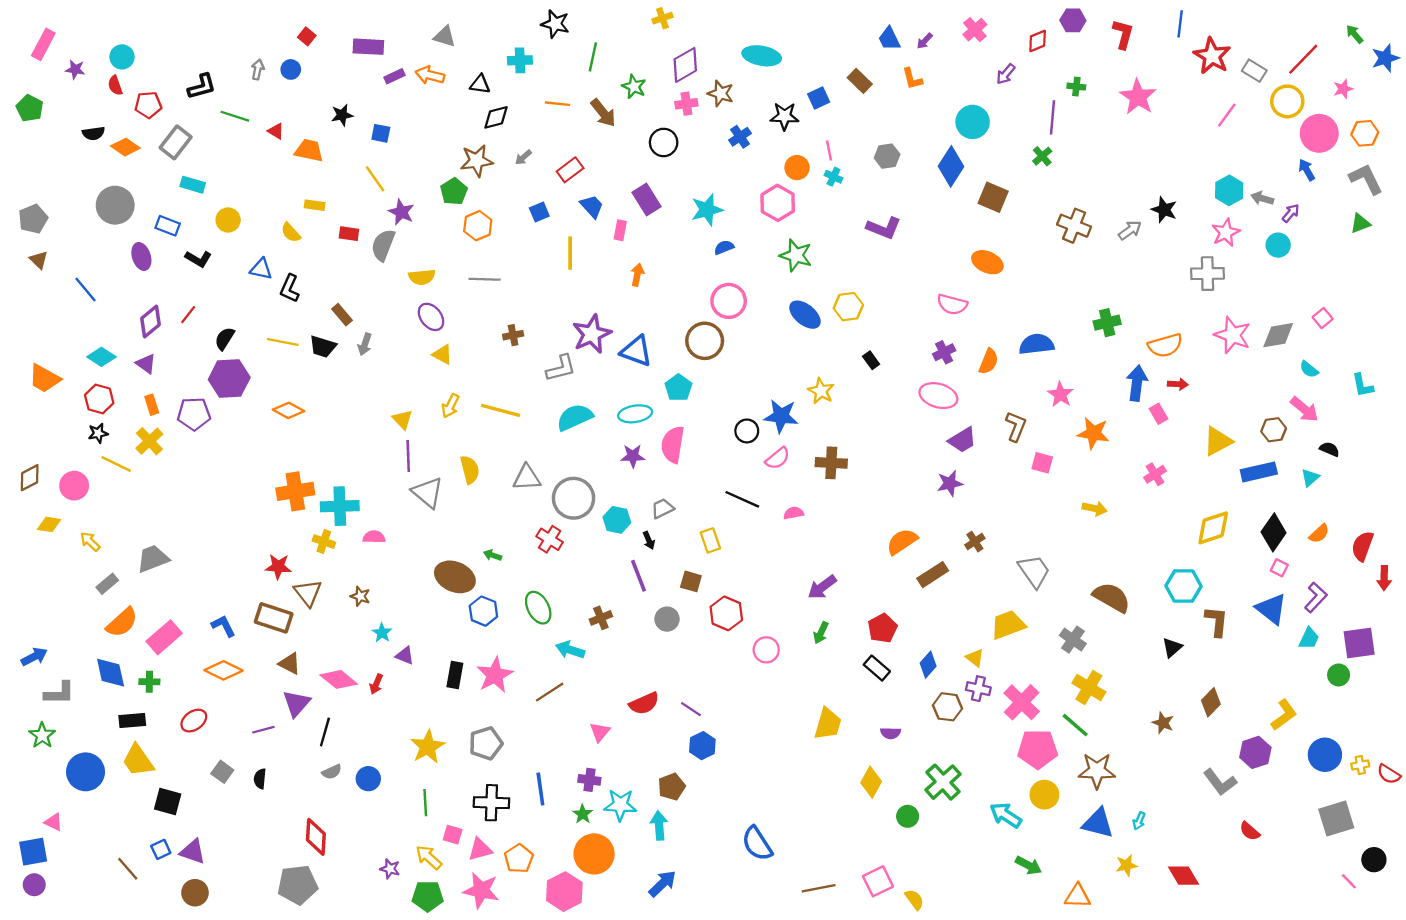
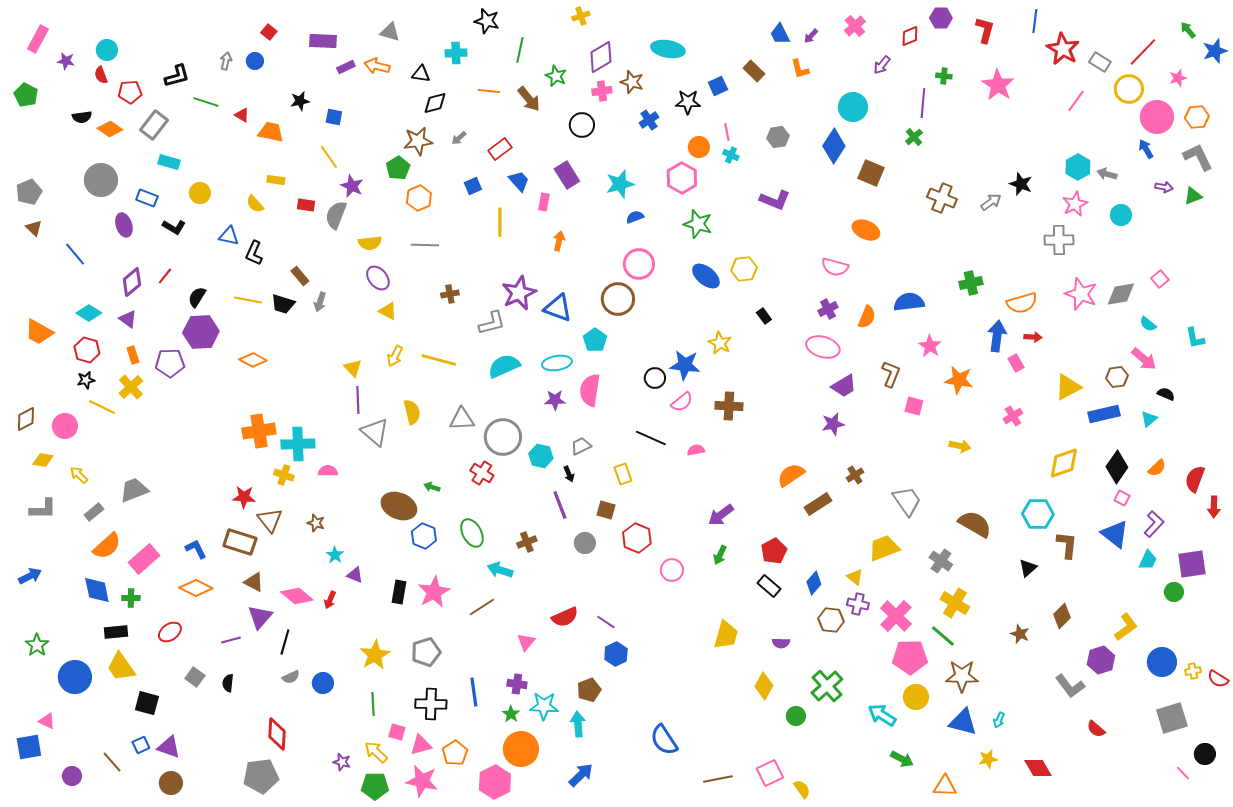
purple arrow: (1291, 213) -> (1164, 187), moved, turned 60
gray L-shape: (59, 693) -> (43, 509), moved
purple circle: (34, 885) -> (72, 776), moved

